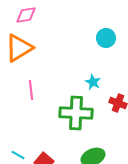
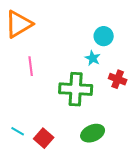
cyan circle: (106, 38) -> (104, 36), moved

